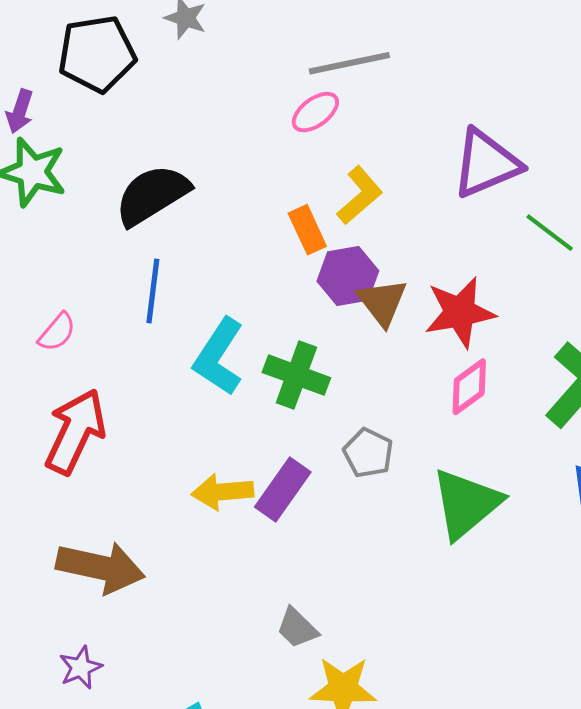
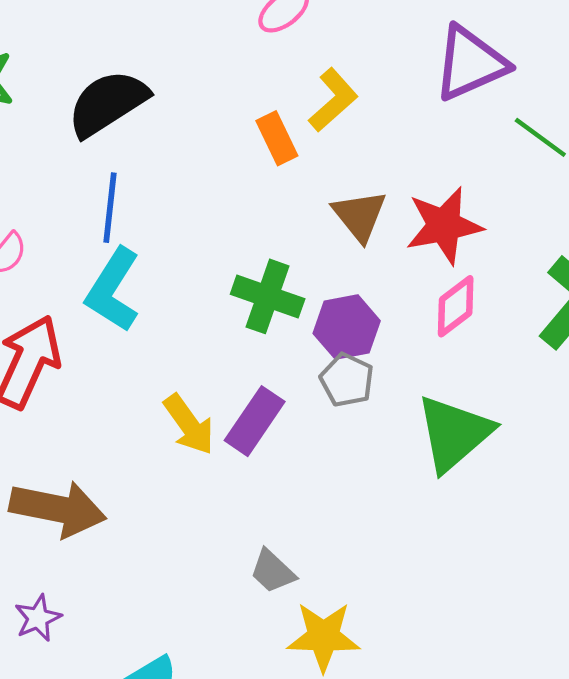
purple hexagon: (348, 276) -> (347, 327), moved
cyan L-shape: (219, 357) -> (113, 290), moved
yellow arrow: (222, 492) -> (189, 425), turned -120

